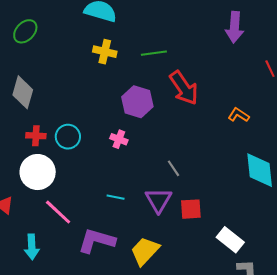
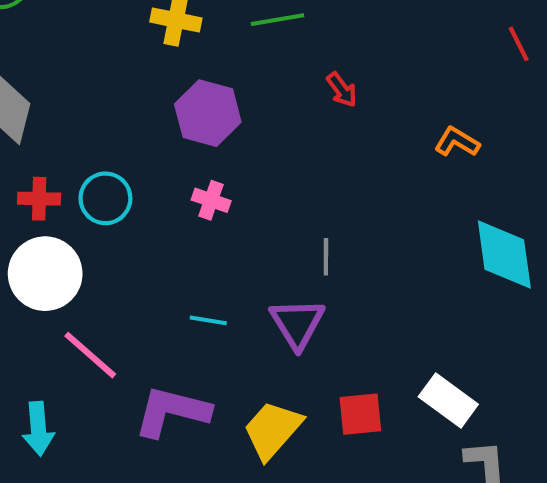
red arrow: (184, 88) -> (342, 90), size x0.5
purple hexagon: (137, 102) -> (208, 113), moved
gray line: (173, 168) -> (326, 257), turned 36
red square: (191, 209) -> (360, 414), moved

